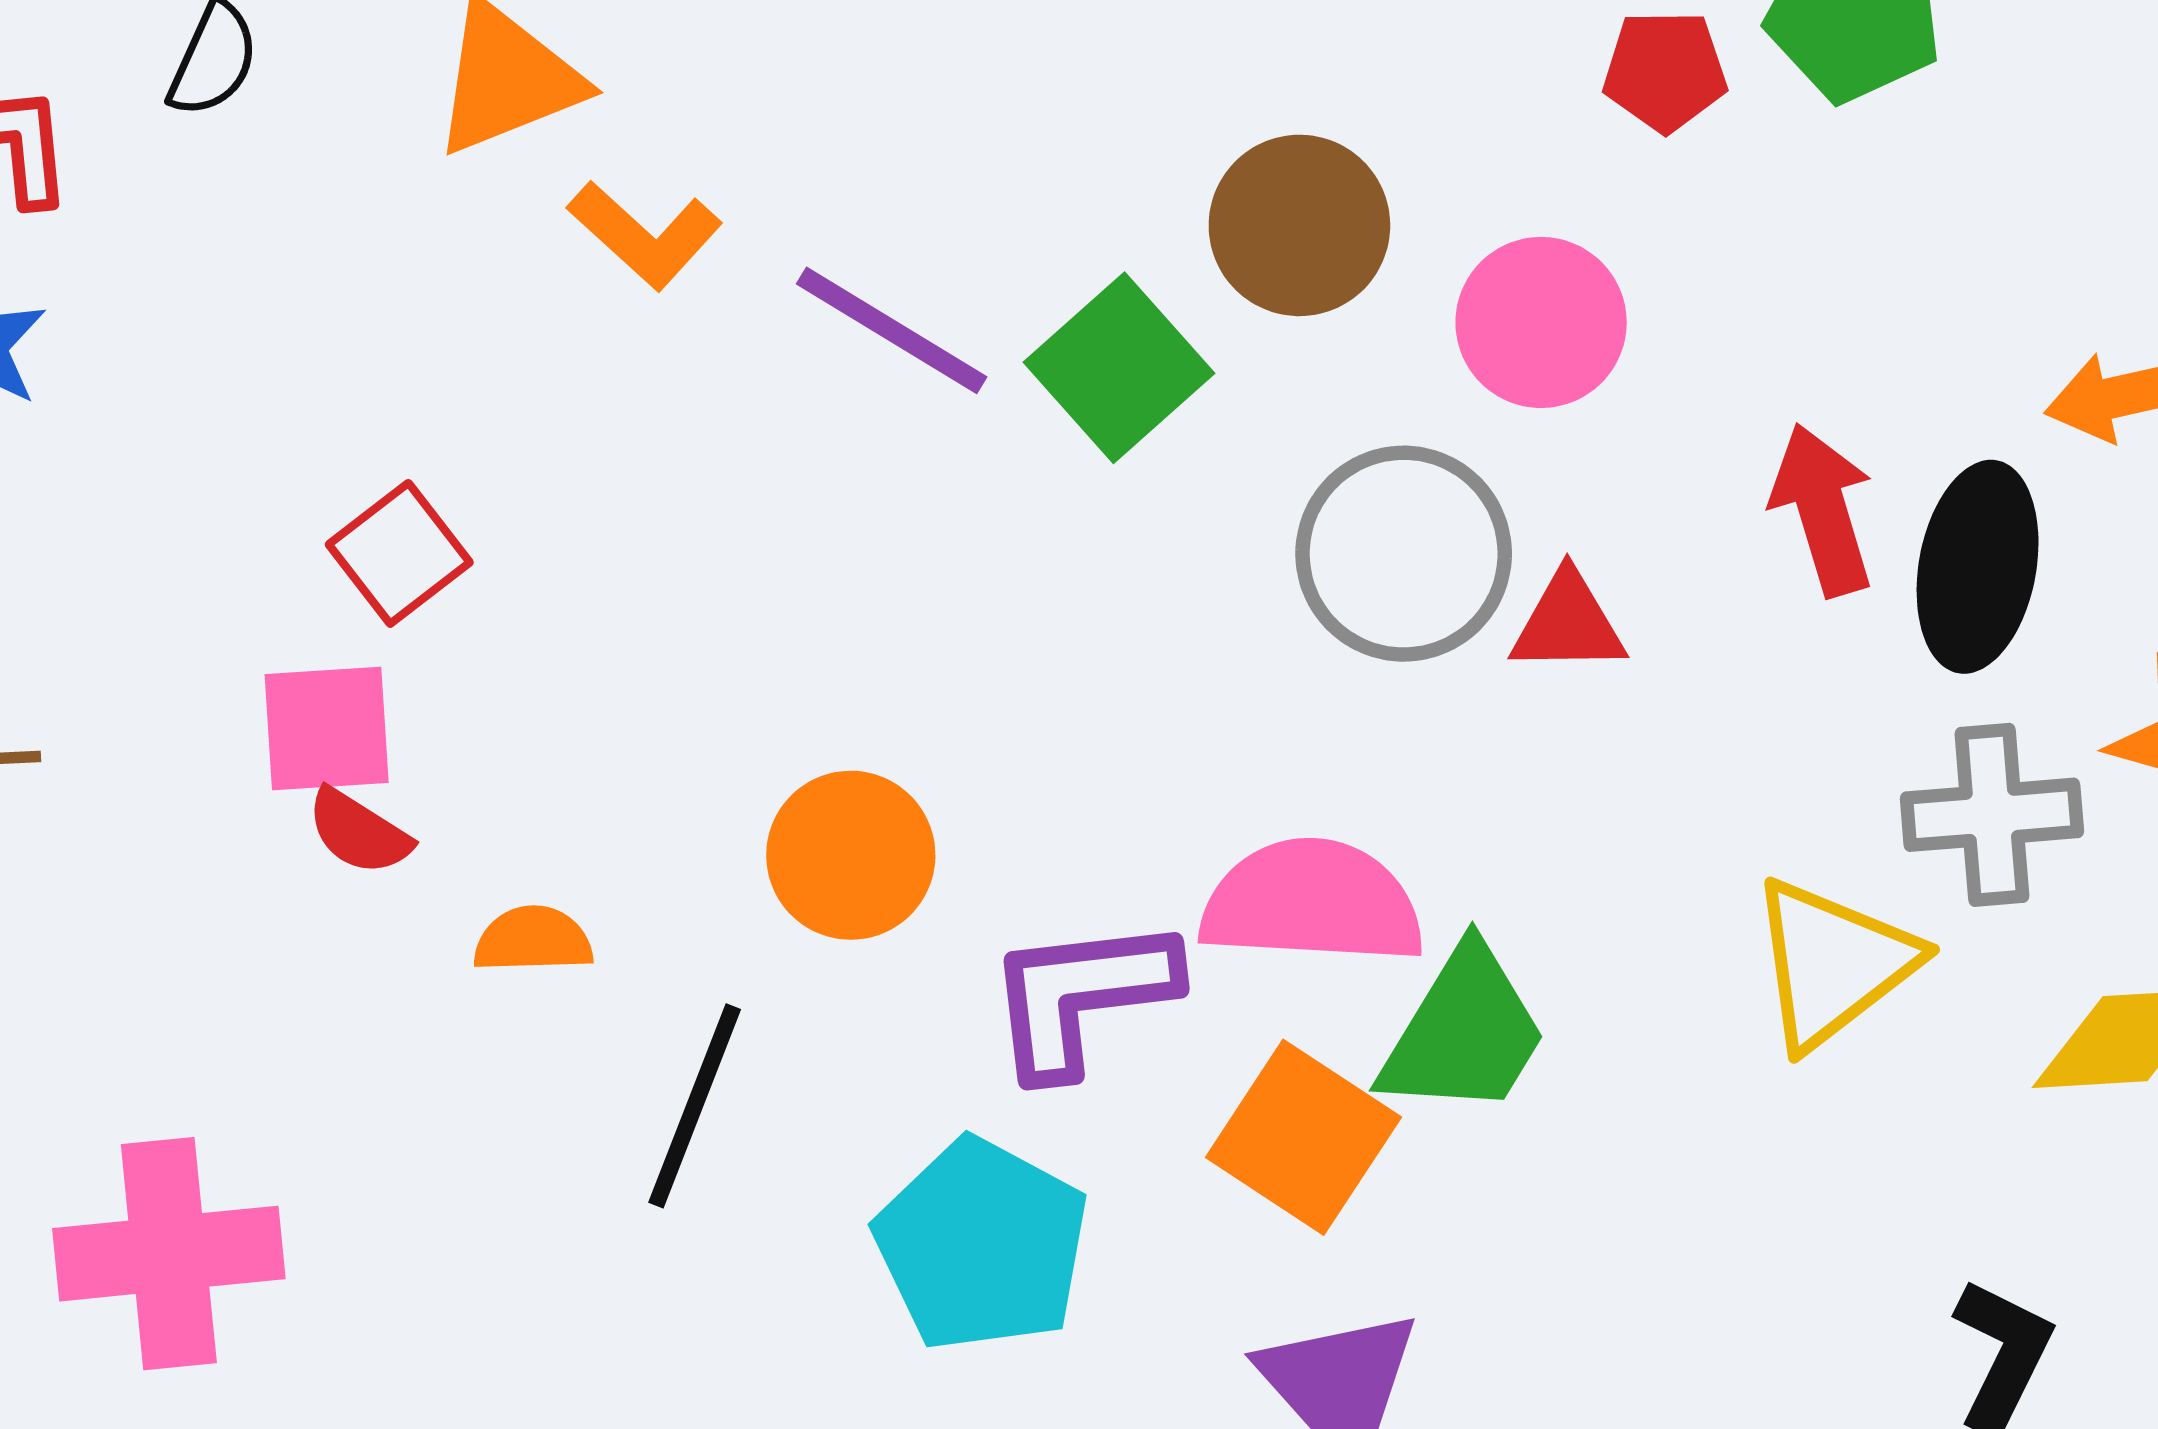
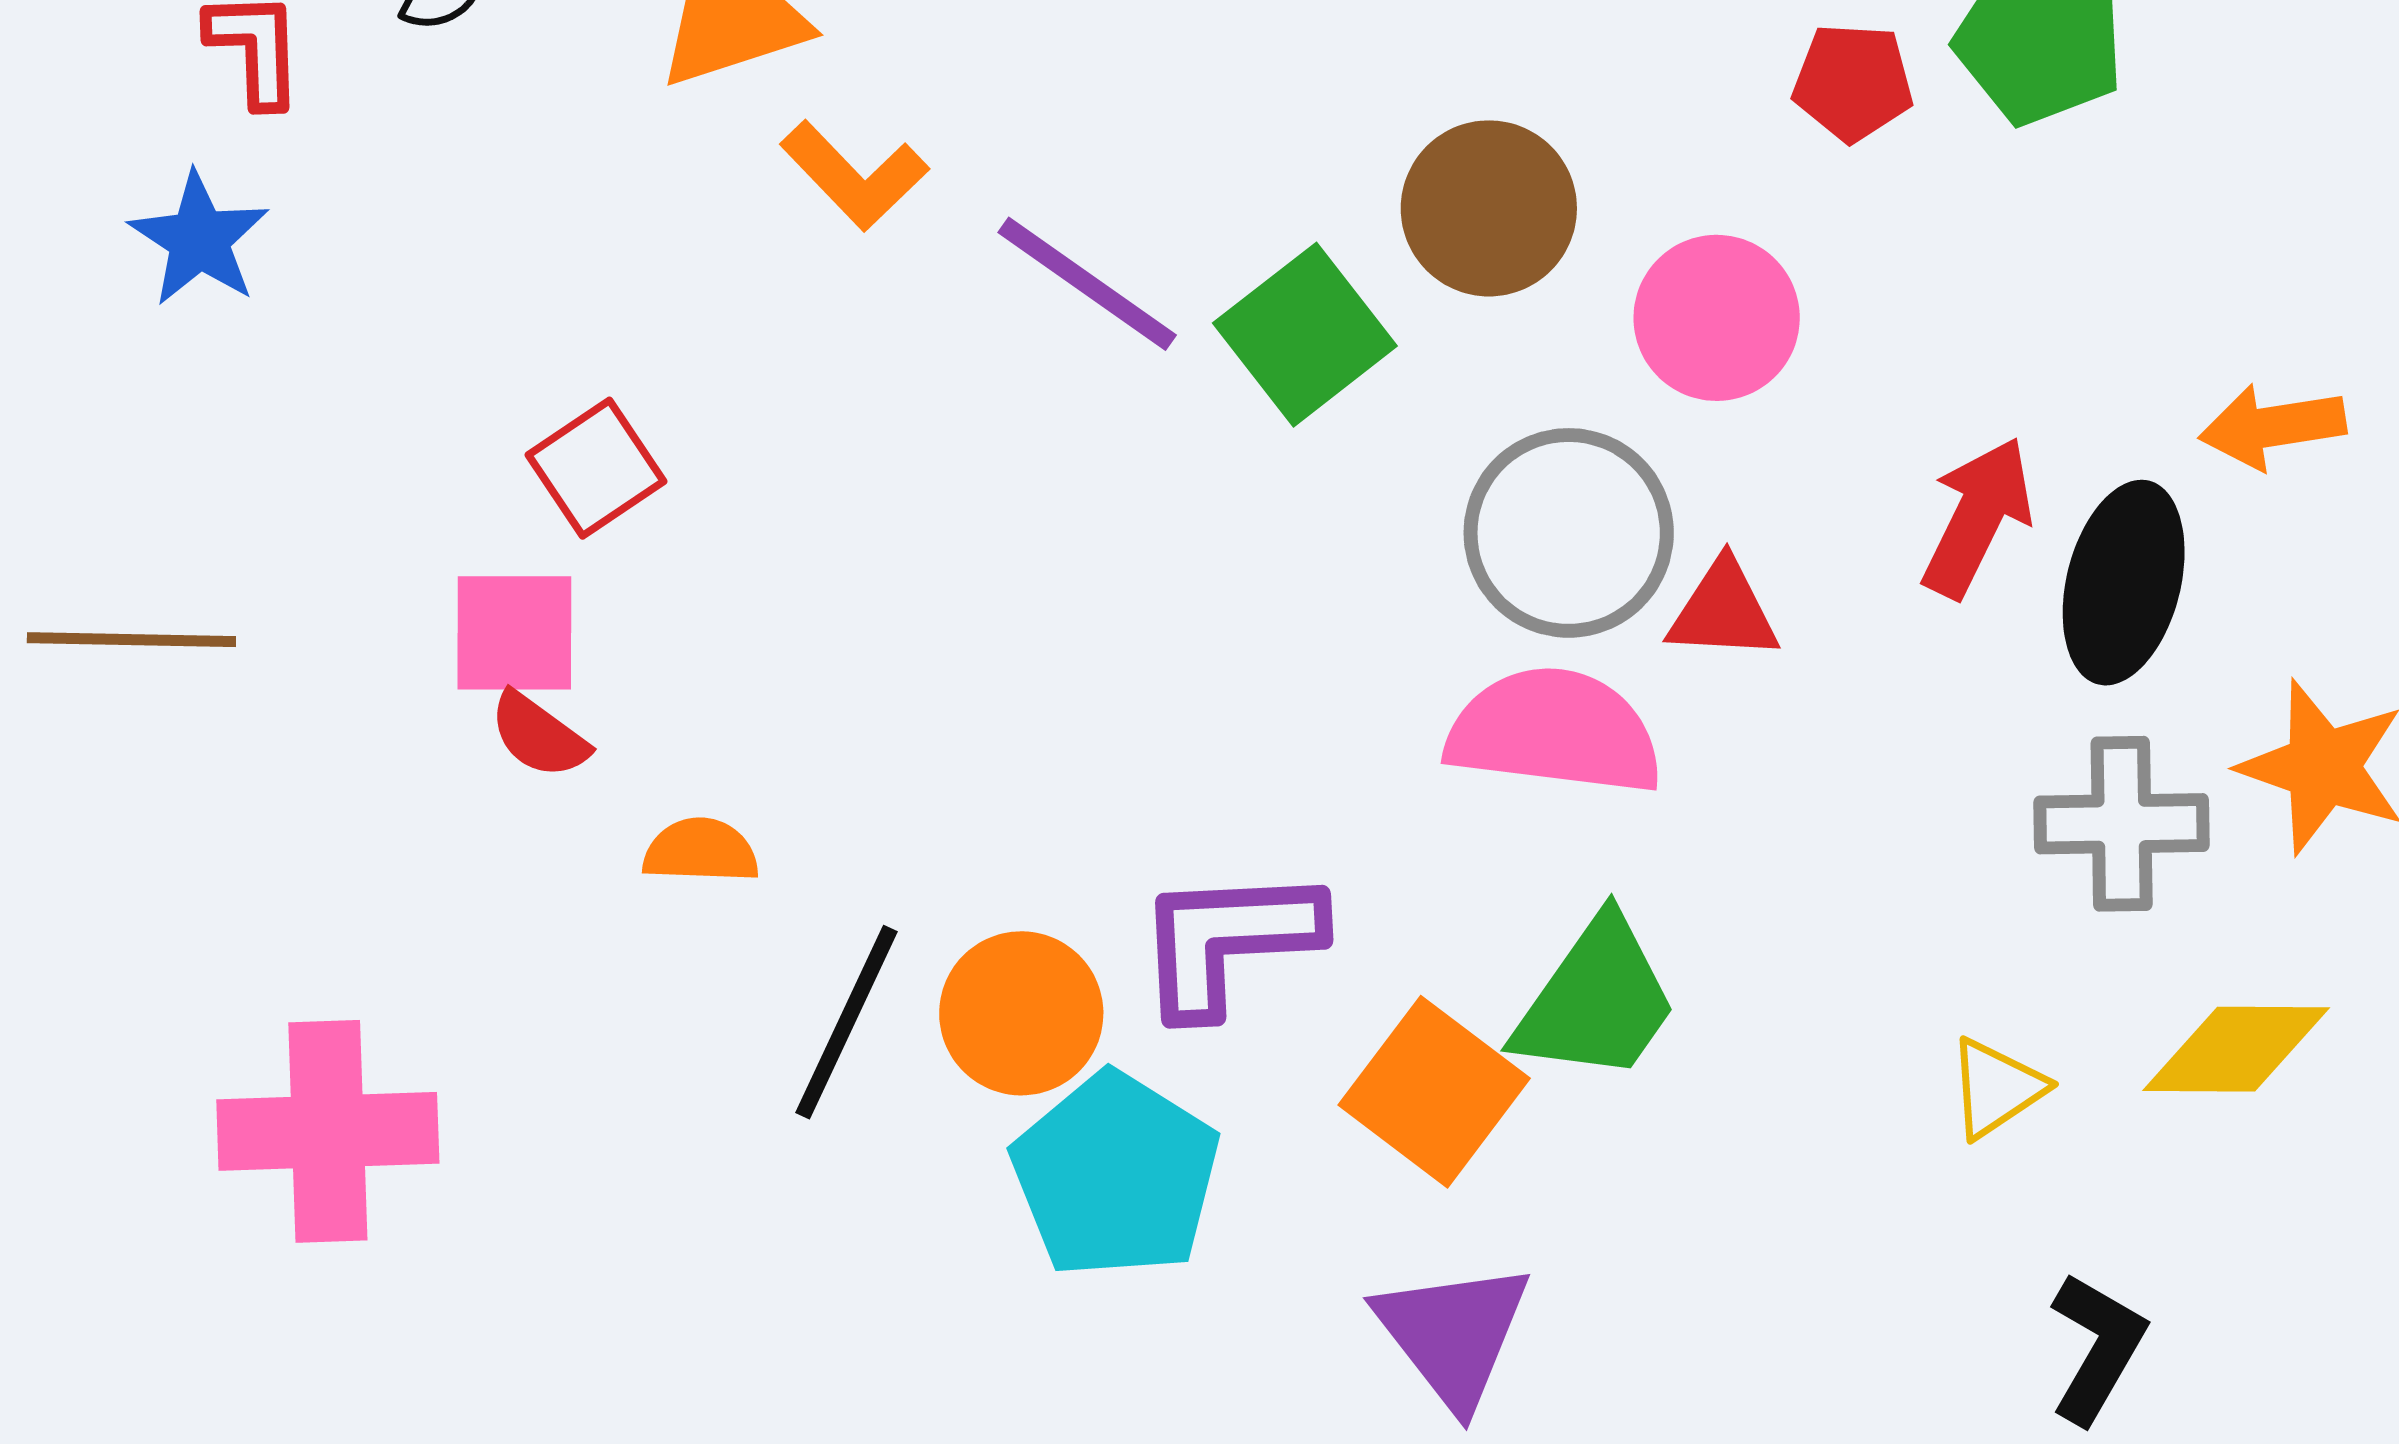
red arrow: (1823, 510) -> (1977, 517), turned 39
orange circle: (851, 855) -> (1021, 1013), moved
pink semicircle: (1312, 902) -> (1554, 732), moved
yellow triangle: (1833, 963) -> (1996, 1088), moved, size x0.6

